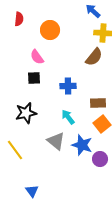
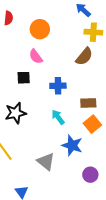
pink semicircle: (37, 57) -> (36, 56), moved
gray triangle: (56, 141) -> (46, 162), moved
purple circle: (100, 159) -> (90, 175), moved

